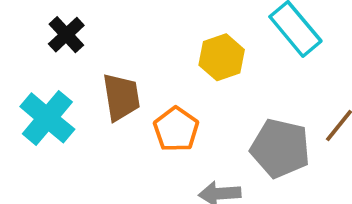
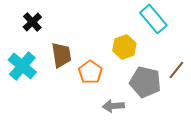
yellow hexagon: (222, 57) -> (124, 47), moved

